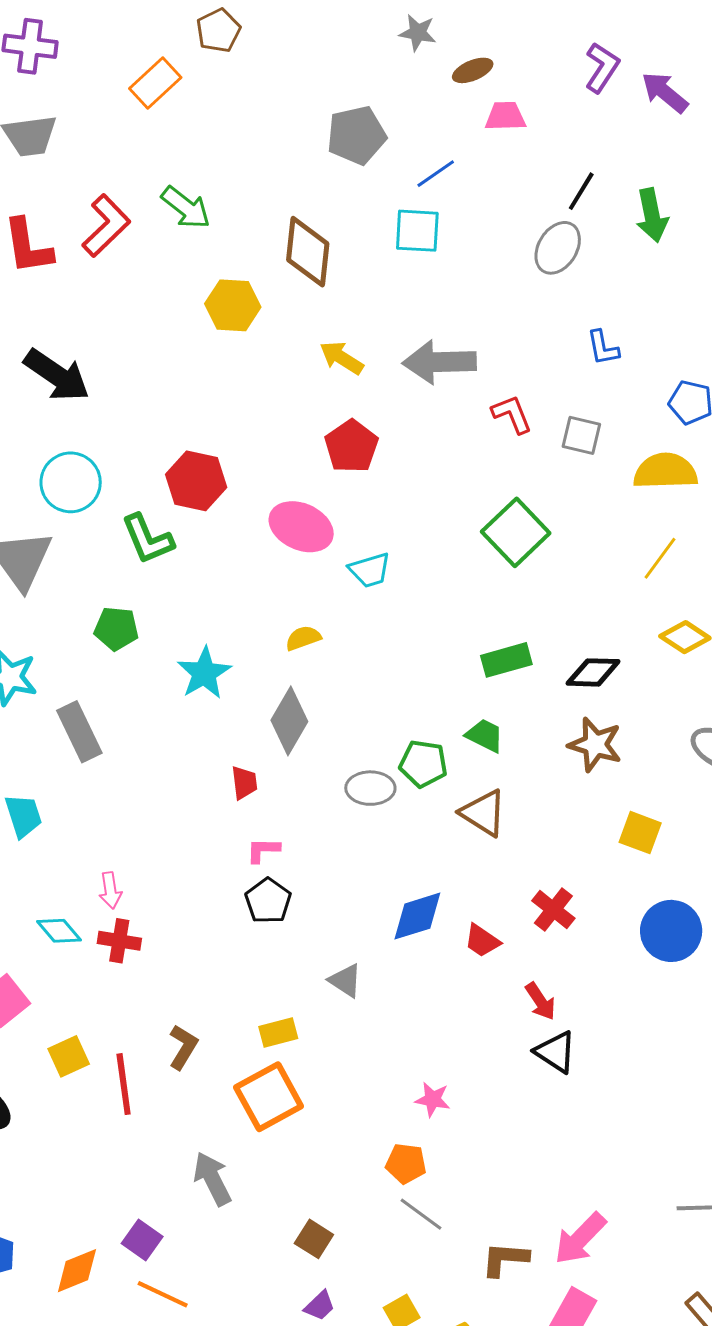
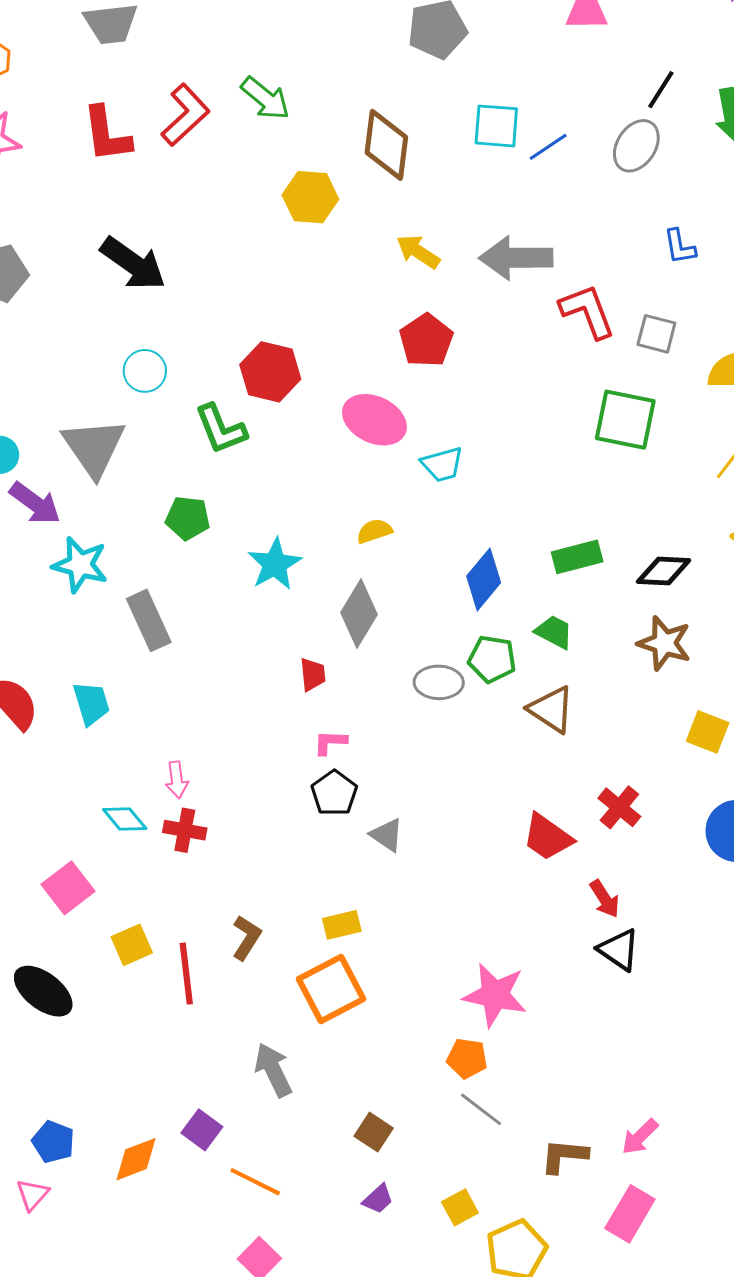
blue line: (436, 174) -> (548, 147), moved
red L-shape: (512, 414) -> (587, 311), size x1.4
cyan circle: (71, 482) -> (145, 371), size x0.7
green square: (516, 532) -> (625, 420), moved, turned -36
blue diamond: (417, 916) -> (484, 579), moved, turned -34
red trapezoid: (482, 941) -> (547, 837), size x1.4
gray triangle: (345, 981) -> (387, 835), moved
pink star: (433, 1099) -> (495, 995), size x1.8
pink arrow: (580, 1238) -> (640, 1137), size x0.7
orange line: (163, 1294) -> (255, 1182), moved

